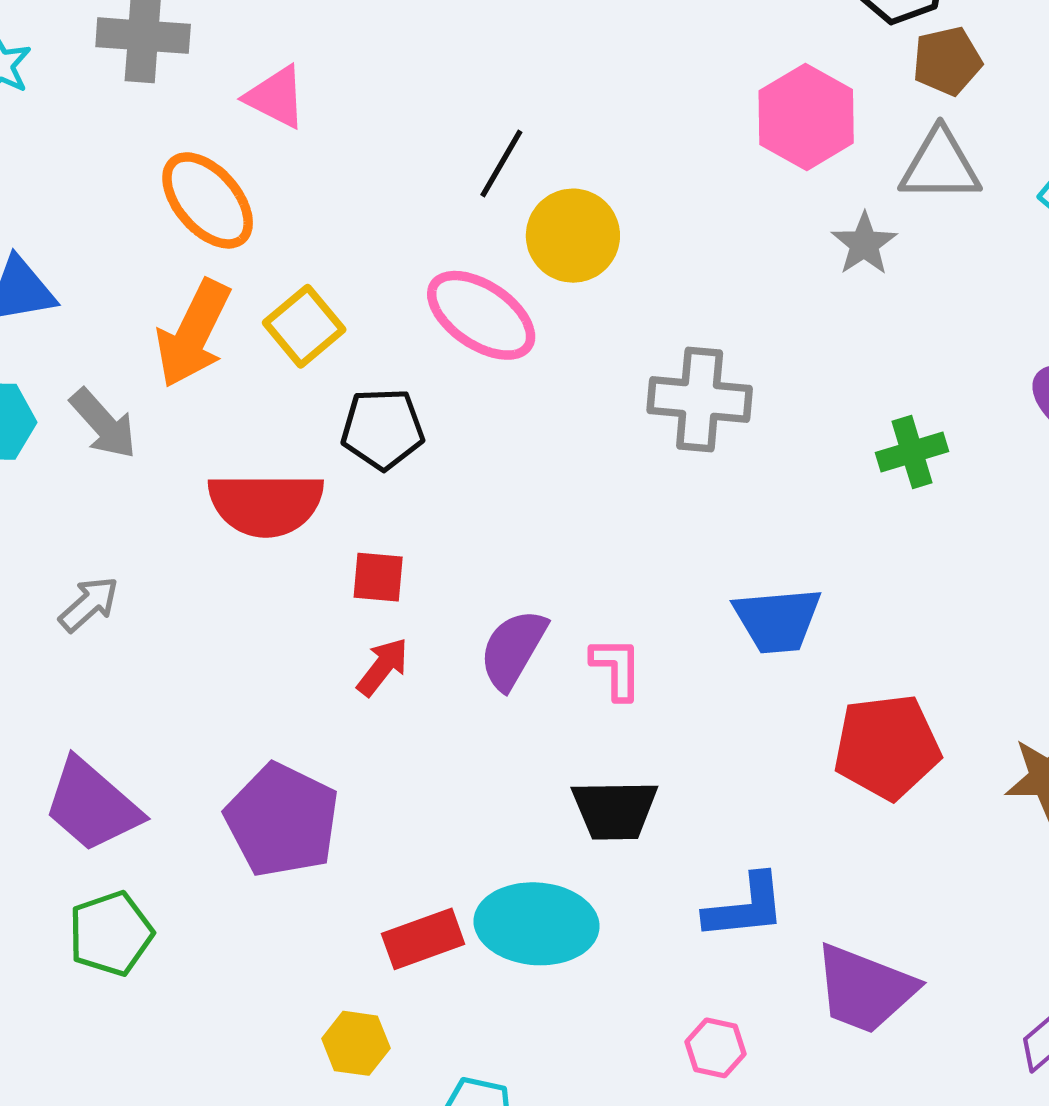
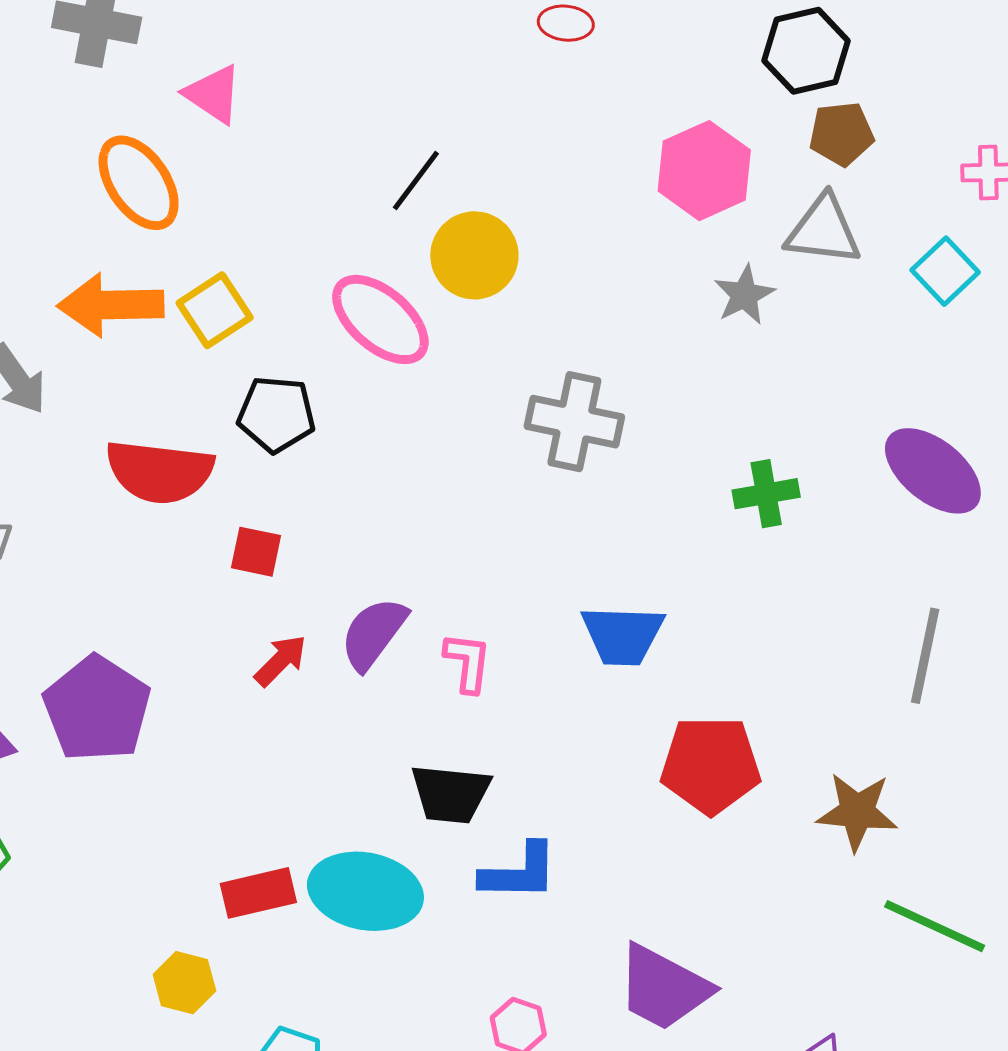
orange arrow: (193, 334) -> (111, 305), turned 56
red arrow: (383, 667) -> (281, 660), moved
purple pentagon: (282, 820) -> (97, 709), moved
blue L-shape: (745, 907) -> (519, 872), moved

